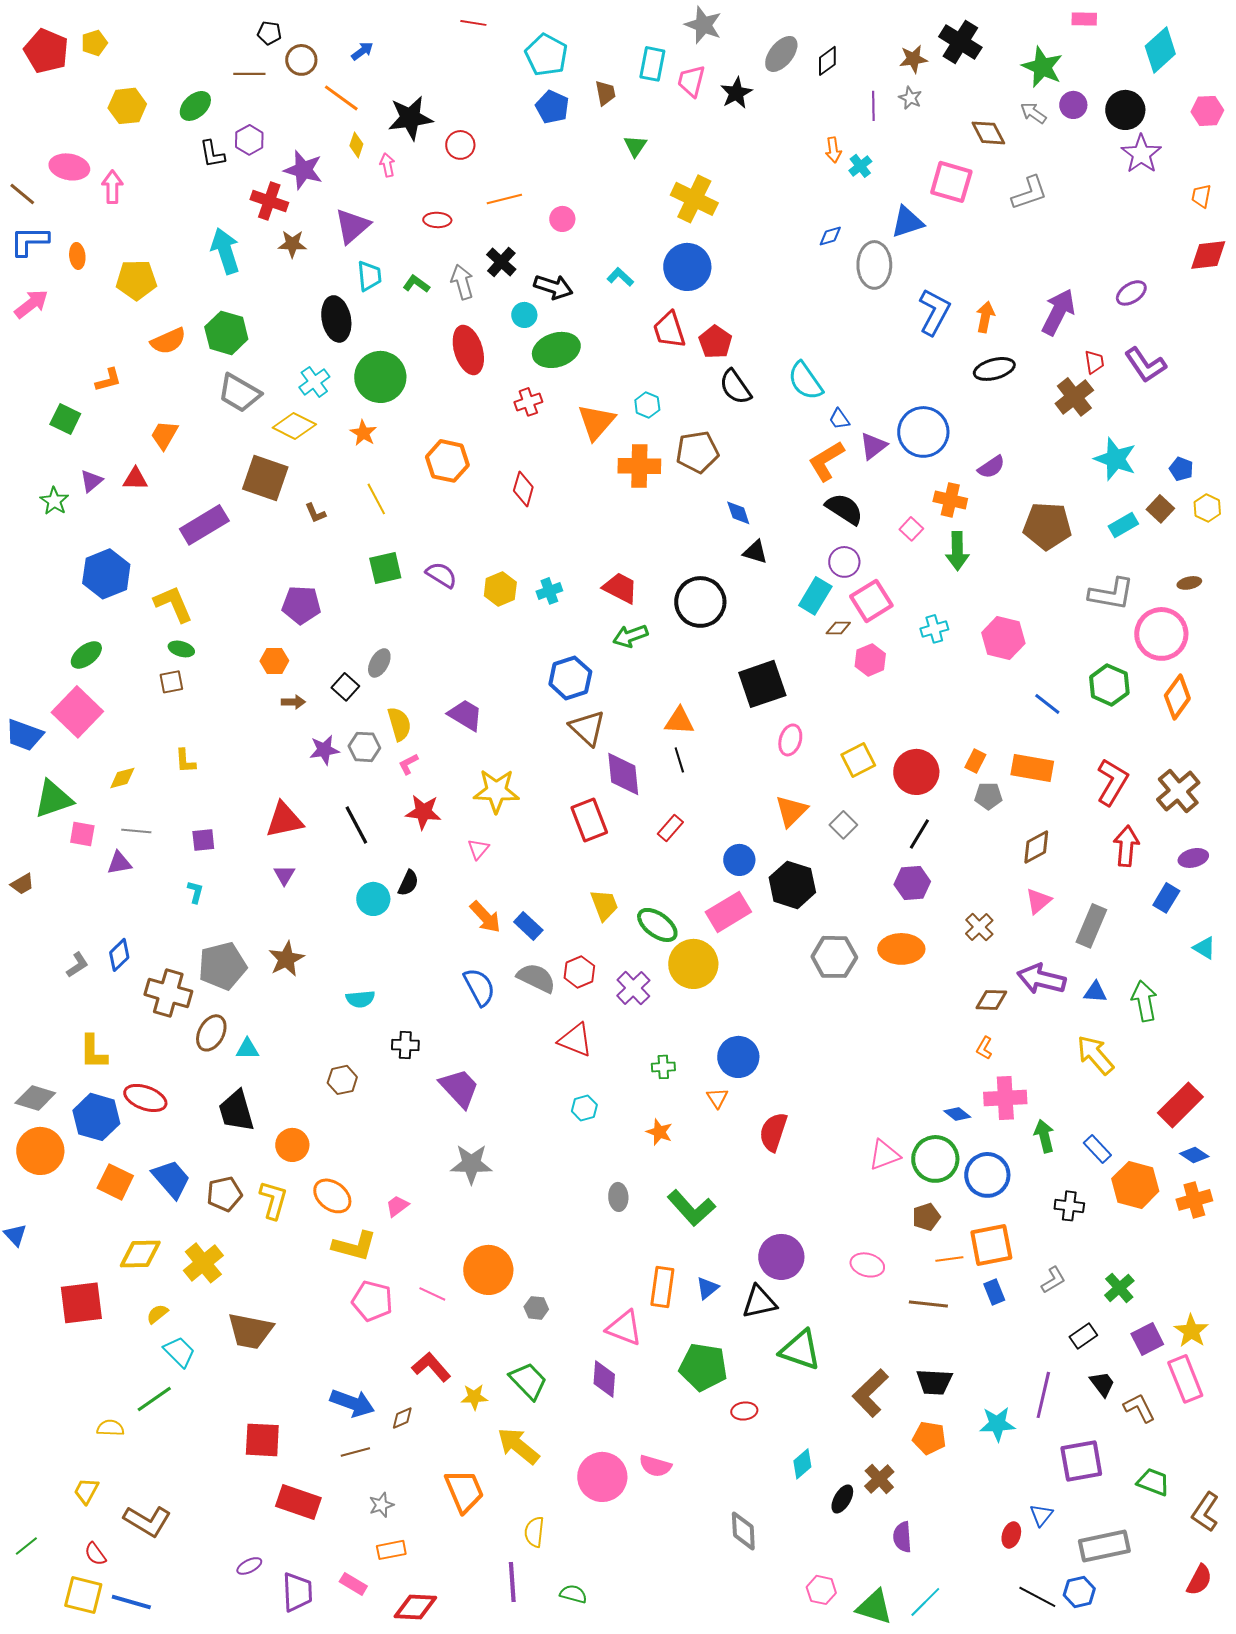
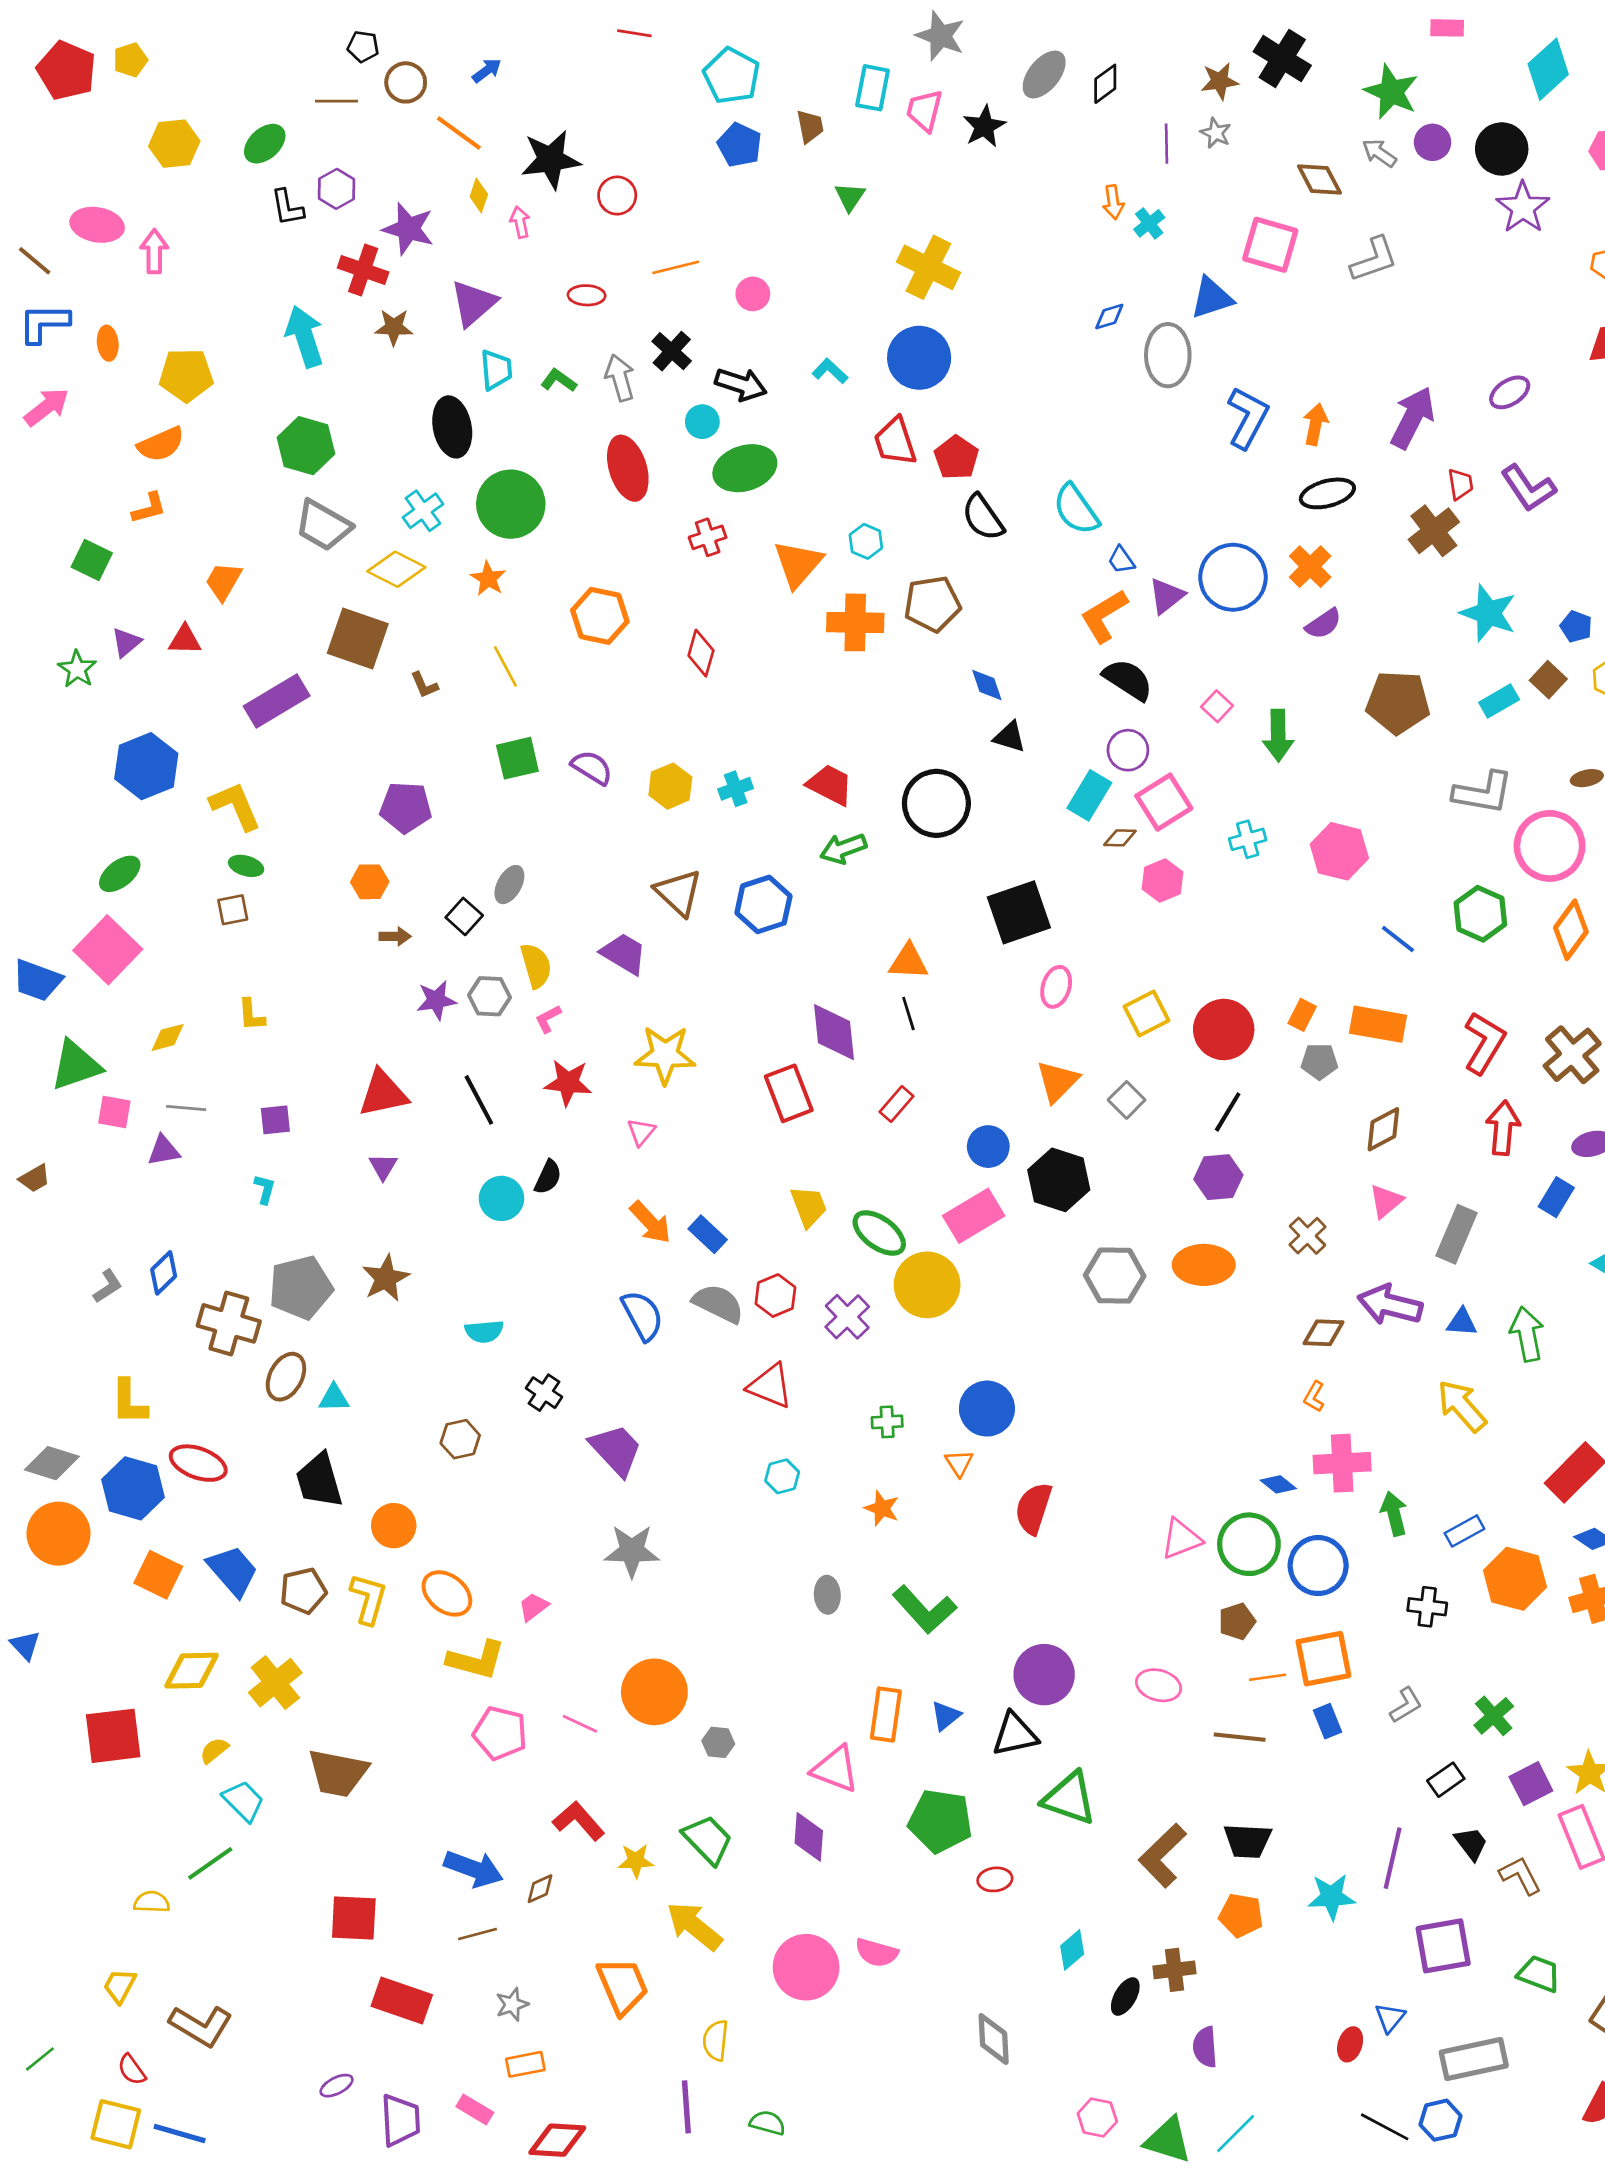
orange semicircle: (168, 341) -> (161, 444), moved
orange cross: (950, 500) -> (1310, 567), moved, turned 32
brown triangle: (587, 728) -> (678, 892), moved
black cross: (405, 1045) -> (544, 1393), turned 32
blue rectangle: (1097, 1149) -> (1464, 1531), turned -76
brown cross: (879, 1479) -> (1174, 1970), turned 36

